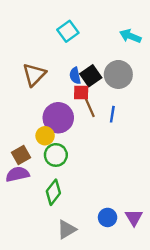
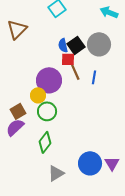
brown triangle: (34, 74) -> (17, 29), moved
purple semicircle: (17, 174) -> (15, 127), turned -30
blue circle: (108, 217) -> (90, 163), size x1.5

